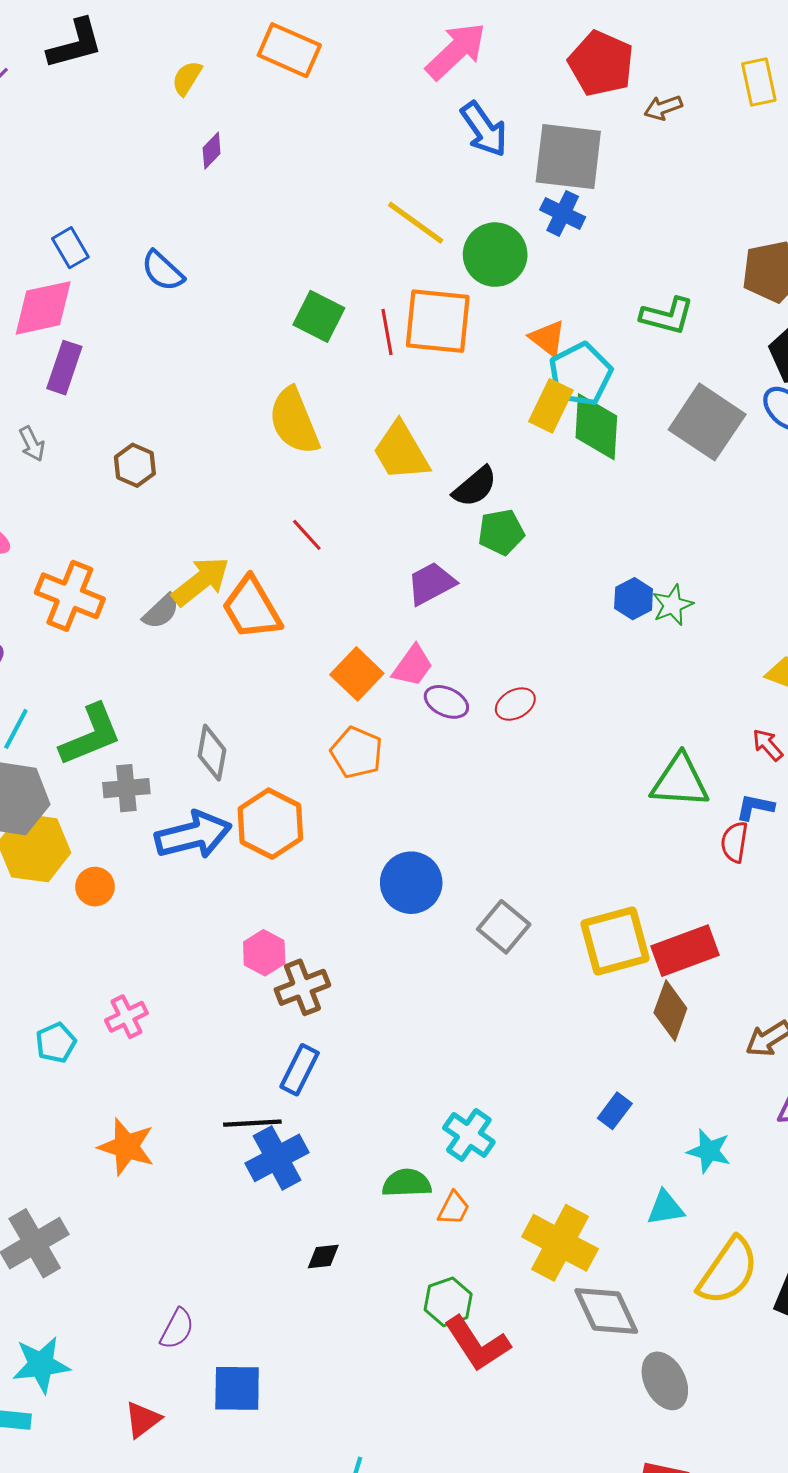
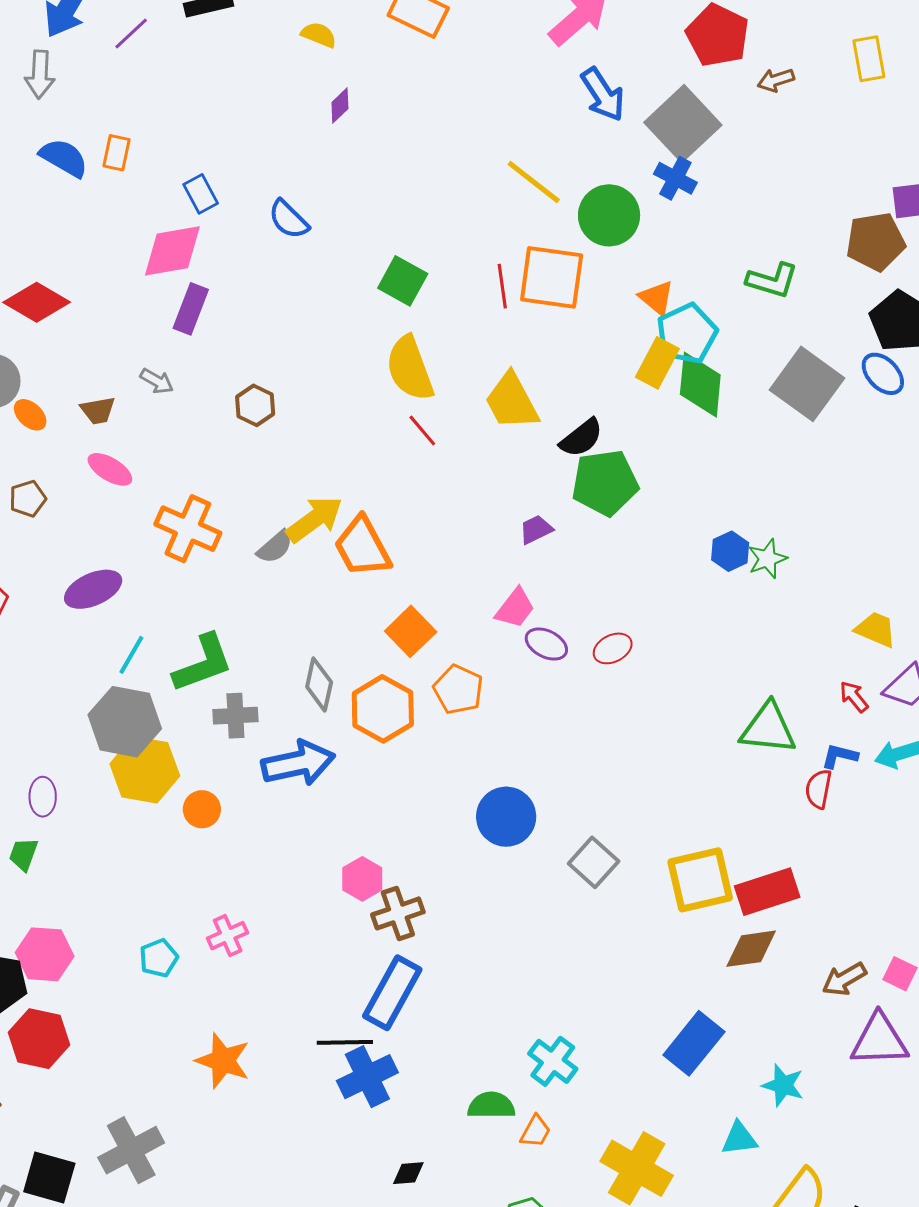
yellow semicircle: (187, 78) -> (319, 35), turned 78
gray square: (568, 157) -> (683, 124), turned 38
green square: (319, 316) -> (403, 281), moved
gray arrow: (32, 444) -> (157, 381), turned -36
green pentagon: (501, 532) -> (605, 483), size x1.5
red line: (307, 535) -> (422, 430), moved
purple trapezoid: (431, 583) -> (536, 530), size x0.7
orange square: (357, 674) -> (411, 631), moved
orange hexagon: (270, 824) -> (383, 709), moved
brown diamond: (670, 1010) -> (751, 949), turned 60
blue rectangle: (300, 1070) -> (392, 993), size x1.5
blue rectangle: (615, 1111) -> (694, 1043), size x1.8

